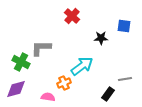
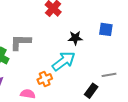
blue square: (124, 26) -> (106, 29), moved
black star: (101, 38) -> (75, 38), moved

